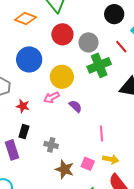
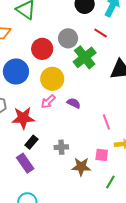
red circle: (62, 34) -> (42, 49), moved
red star: (23, 106) -> (23, 118), size x1.6
black rectangle: (24, 132) -> (31, 142), turned 40

